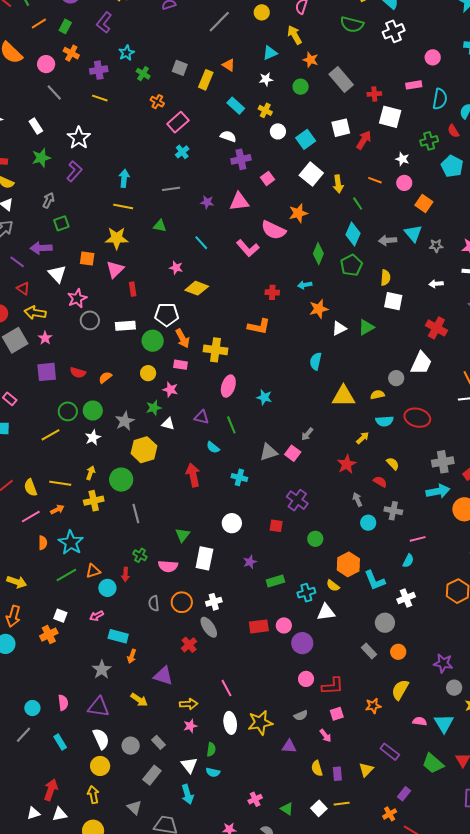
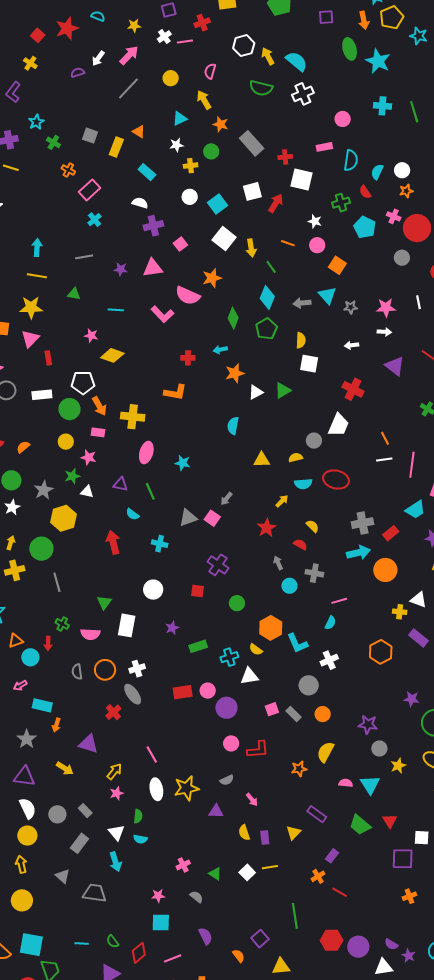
yellow cross: (265, 110) -> (191, 166), moved, turned -32
cyan line: (201, 243) -> (116, 310), turned -42
yellow triangle: (343, 396) -> (262, 460), size x0.7
yellow arrow: (189, 704) -> (114, 771), turned -48
pink square: (337, 714) -> (272, 709), moved

